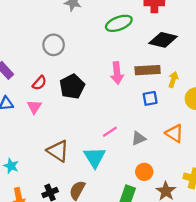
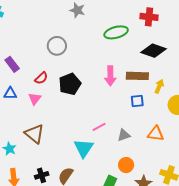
orange triangle: (174, 133) -> (156, 134), turned -30
brown triangle: (58, 151) -> (34, 134), moved

